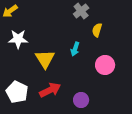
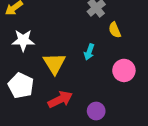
yellow semicircle: (97, 30) -> (115, 30), turned -40
white pentagon: (17, 92) -> (21, 86), moved

